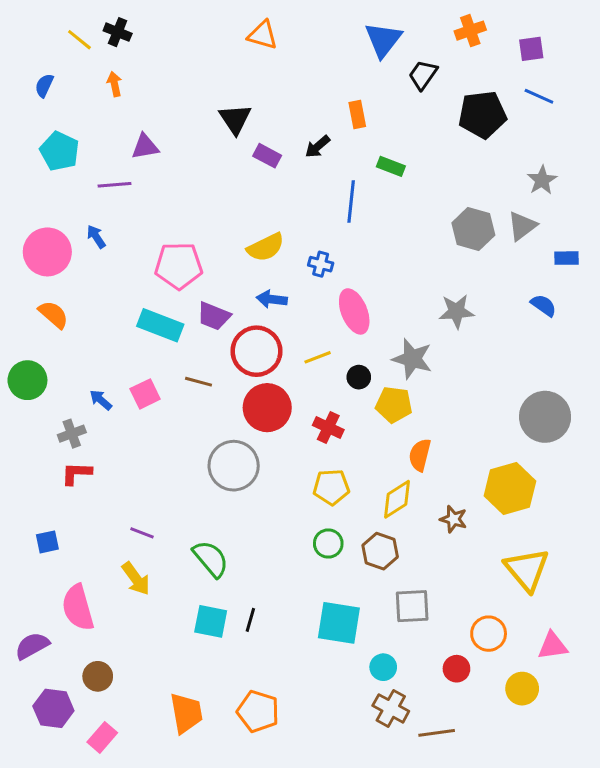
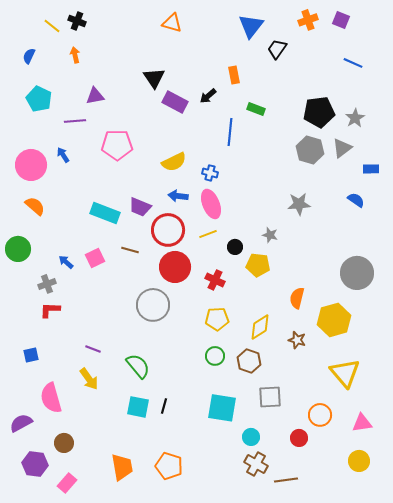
purple square: (531, 49) -> (341, 20), moved, turned 30
black pentagon: (482, 115) -> (319, 112), moved
purple rectangle: (267, 156) -> (175, 102), size x1.4
pink pentagon: (179, 266) -> (117, 145), moved
pink ellipse: (354, 311) -> (211, 204), moved
gray star: (412, 359) -> (270, 235), size x0.6
orange semicircle: (420, 455) -> (297, 298), moved
yellow circle: (522, 689) -> (359, 461), moved

